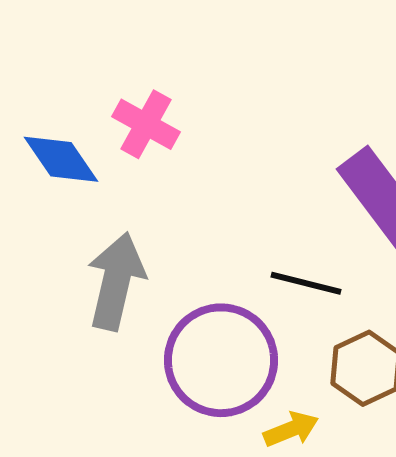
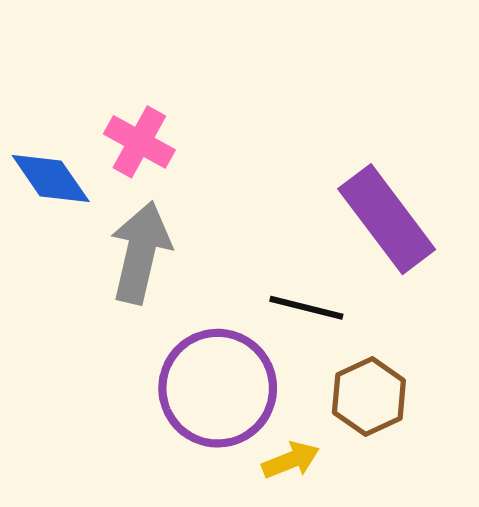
gray arrow: (116, 281) -> (140, 252), moved

